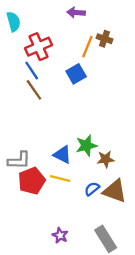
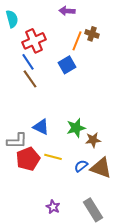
blue triangle: (62, 155) -> (41, 127), moved

